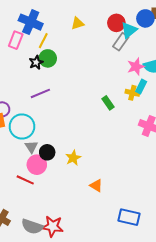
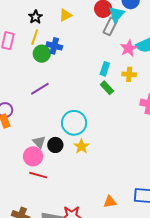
blue cross: (31, 22) -> (54, 46), moved, size x0.7
black star: (36, 62) -> (35, 17), moved
cyan rectangle: (141, 86) -> (105, 69), moved
cyan circle: (22, 126) -> (74, 123), moved
pink circle: (37, 165) -> (33, 156), moved
orange triangle: (96, 185) -> (110, 202), moved, turned -32

